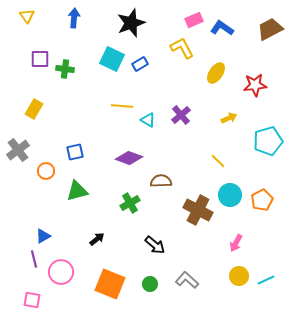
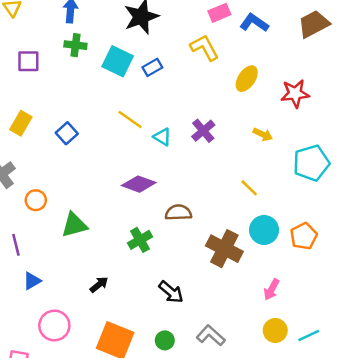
green cross: (65, 69) -> (75, 45), moved
yellow line: (122, 106) -> (130, 120), turned 30
yellow arrow: (229, 118) -> (263, 134), turned 49
blue square: (75, 152) -> (67, 133), moved, turned -30
purple line: (34, 259) -> (16, 245), moved

